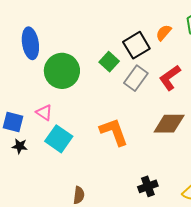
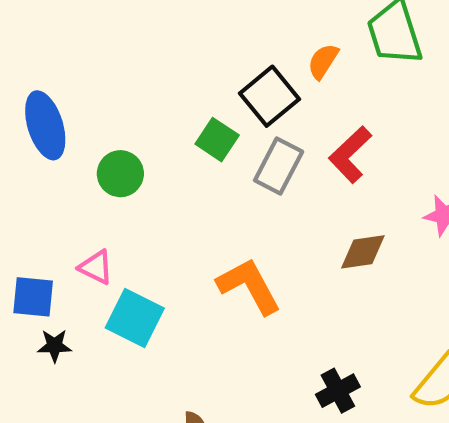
green circle: (62, 71) -> (120, 174), size x0.6
brown diamond: (169, 124) -> (363, 252), size x0.7

